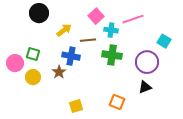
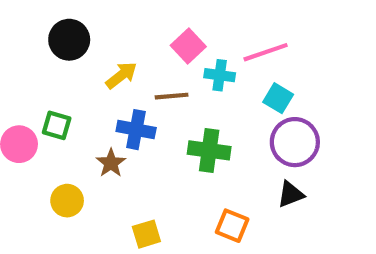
cyan square: (164, 41) -> (278, 98), moved
green cross: (112, 55) -> (209, 150), moved
yellow circle: (33, 77) -> (67, 201), moved

